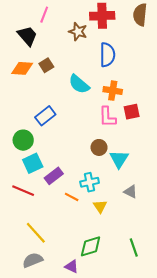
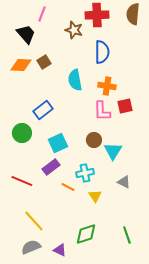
cyan semicircle: (79, 84) -> (75, 80), turned 40
cyan square: (33, 163) -> (58, 143), moved
purple triangle: (72, 266) -> (60, 250), moved

